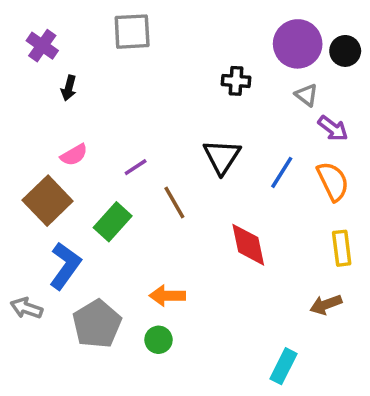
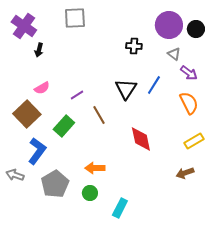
purple cross: (42, 46) -> (24, 26), size x1.4
blue line: (282, 172) -> (154, 85), moved
yellow rectangle: (342, 248) -> (194, 141), turned 66
cyan rectangle: (284, 366) -> (120, 208), moved

